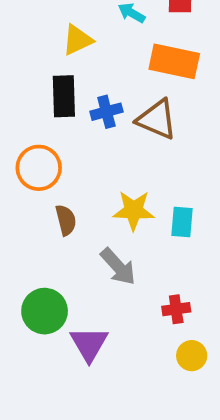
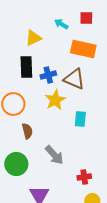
yellow star: (134, 210) -> (55, 100), moved, turned -30
cyan rectangle: (182, 222) -> (80, 119), moved
green circle: (45, 311) -> (16, 164), moved

